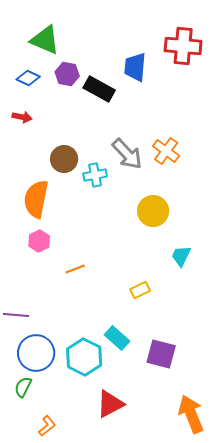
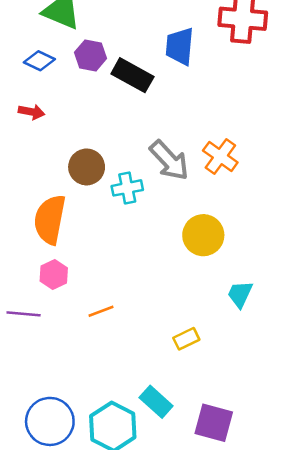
purple line: (16, 315) -> (24, 314), moved

